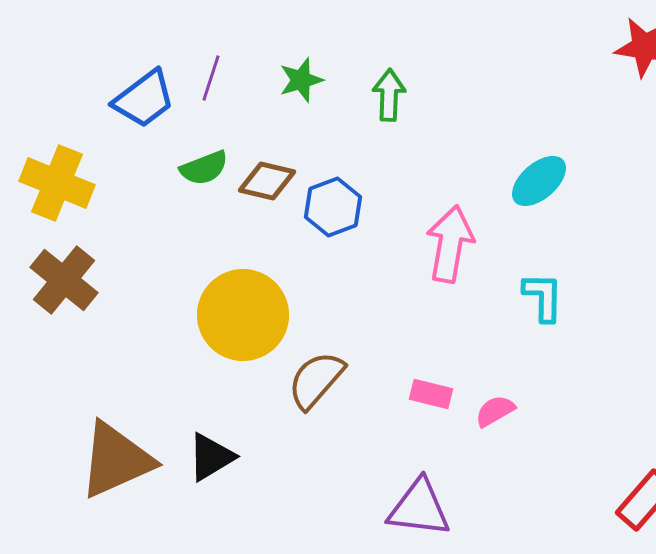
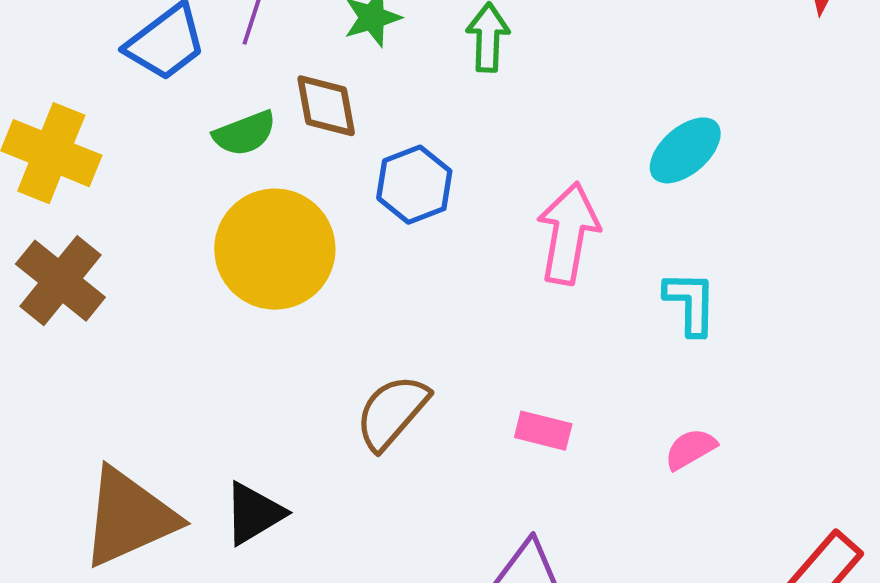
brown diamond: (267, 181) -> (326, 106), moved, turned 66
yellow circle: (243, 315) -> (275, 249), moved
pink semicircle: (495, 411) -> (690, 449), moved

